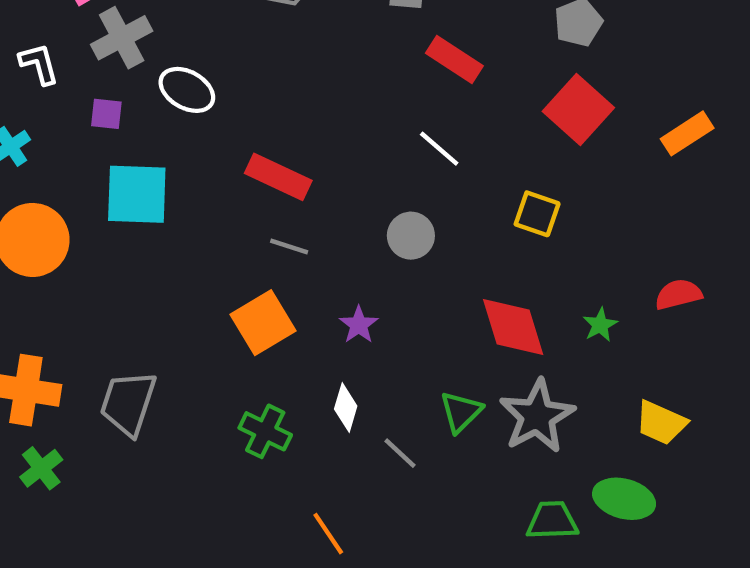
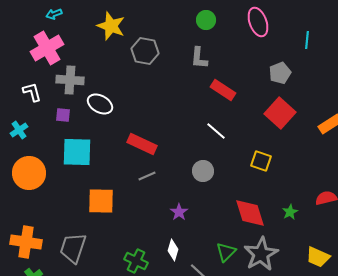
gray cross: (122, 38) -> (70, 80), turned 32
gray line: (289, 246) -> (147, 176), turned -42
orange square: (263, 323) -> (101, 201), moved, turned 32

